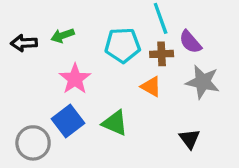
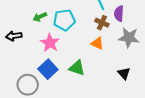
purple semicircle: (190, 42) -> (119, 14), turned 49
black arrow: (24, 43) -> (14, 36), moved
cyan pentagon: (123, 45) -> (64, 20), moved
brown cross: (162, 54) -> (102, 23), turned 32

